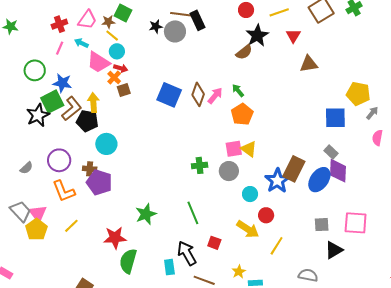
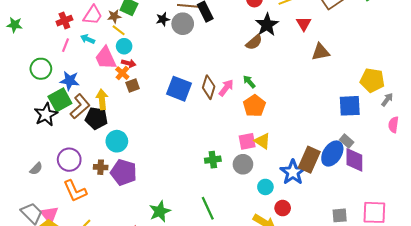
pink trapezoid: (98, 62) -> (106, 58), turned 35
blue ellipse: (319, 180) -> (332, 154), moved
purple pentagon: (99, 182) -> (124, 172), moved

